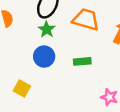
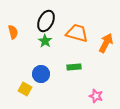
blue circle: (44, 57) -> (41, 74), moved

